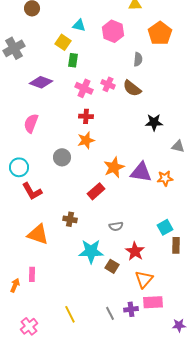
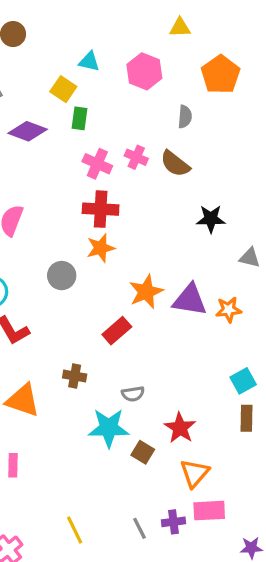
purple diamond: (41, 82) -> (28, 131), moved
red cross: (86, 116) -> (101, 209), size x1.5
gray semicircle: (116, 226) -> (133, 394), moved
cyan square: (165, 227) -> (243, 381), moved

